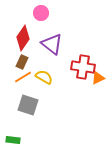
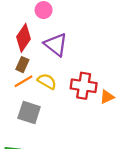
red cross: (83, 67) -> (84, 86), moved
orange triangle: (98, 78) -> (107, 97), moved

